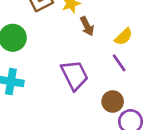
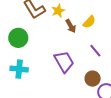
yellow semicircle: (124, 37) -> (89, 22), moved

